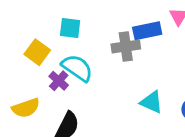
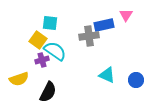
yellow square: (37, 52) -> (38, 40), moved
purple cross: (59, 81) -> (42, 60), turned 32

